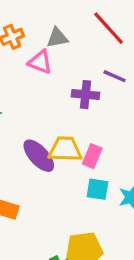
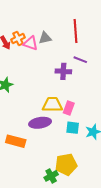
red line: (109, 28) -> (76, 31), turned 40
pink triangle: (40, 62) -> (31, 43), moved
purple ellipse: (39, 156) -> (40, 123), moved, turned -55

